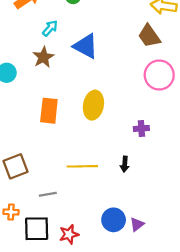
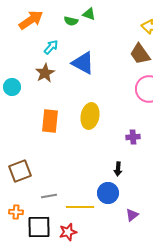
yellow line: (82, 166) -> (80, 207), moved
blue circle: (114, 220) -> (108, 193), moved
purple triangle: (137, 224) -> (132, 215), moved

